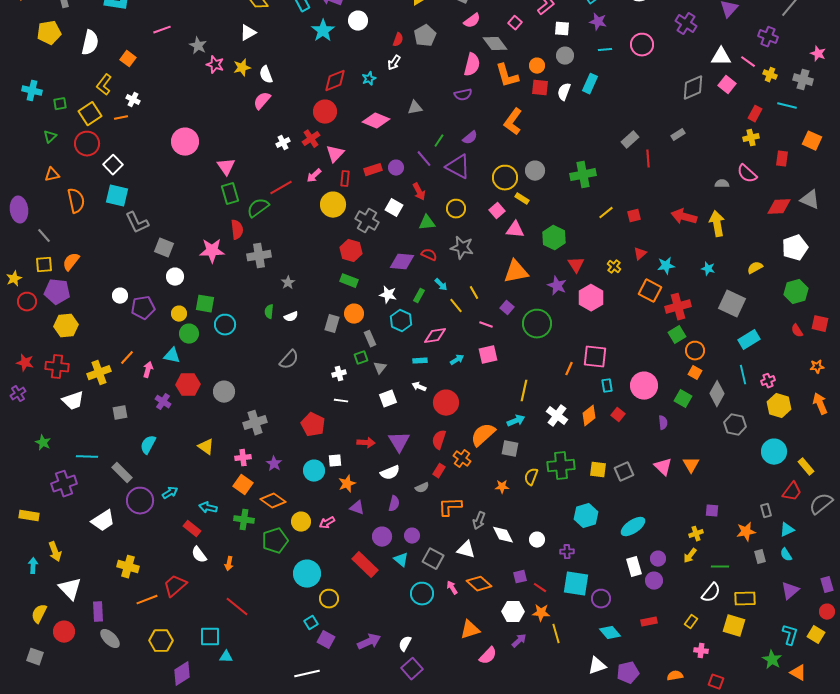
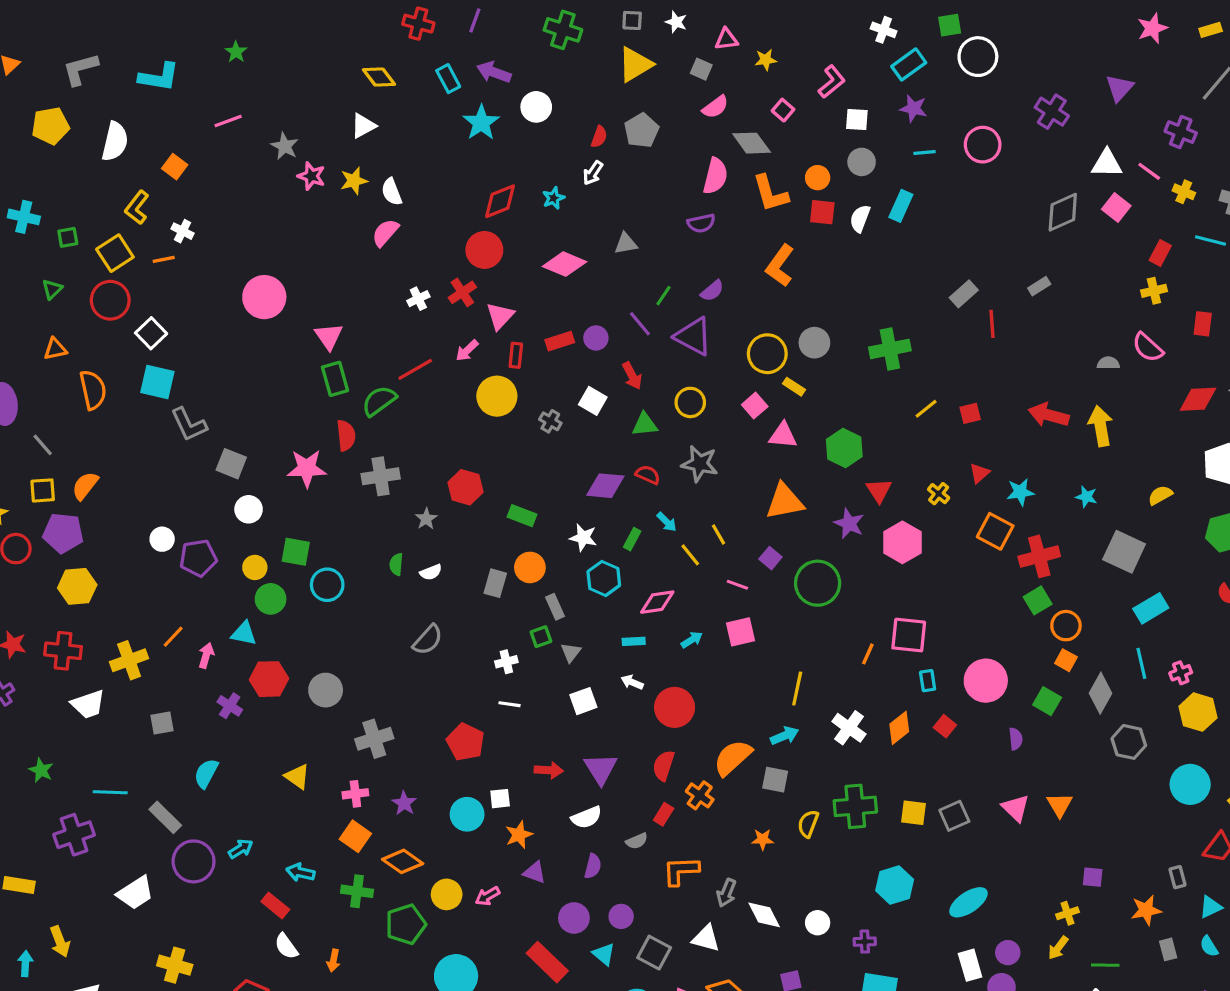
gray cross: (367, 221) -> (550, 421), size x0.6
red hexagon: (351, 251) -> (465, 487), moved

